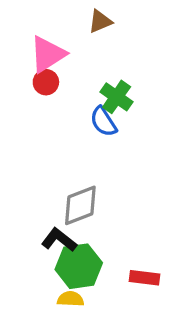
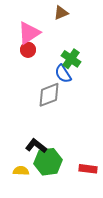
gray diamond: (80, 205) -> (49, 95), moved
yellow semicircle: (71, 299) -> (21, 171), moved

